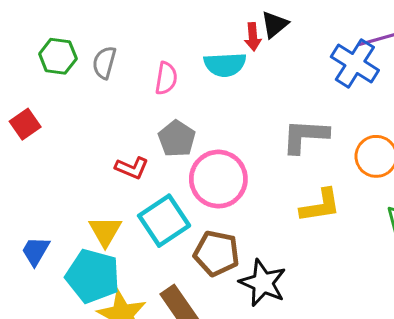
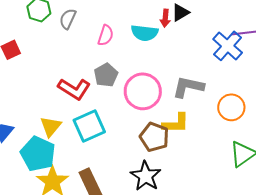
red L-shape: (132, 168) -> (74, 89), size x1.5
pink circle: (218, 179) -> (143, 91), moved
yellow L-shape: (320, 206) -> (176, 123), moved
brown pentagon: (217, 253) -> (154, 137), moved

